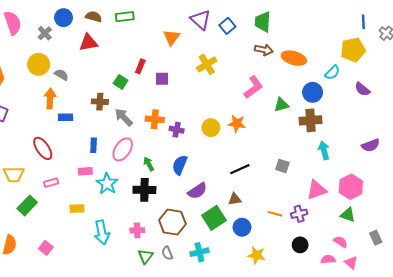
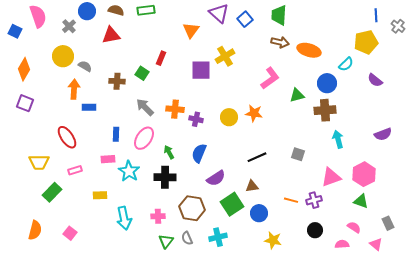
purple square: (162, 79) -> (201, 70), moved, size x1.5
brown cross: (100, 102) -> (117, 81), moved
pink triangle: (351, 263) -> (376, 244), moved

